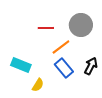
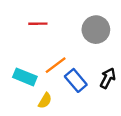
red line: (46, 28) -> (38, 24), moved
orange line: (61, 47) -> (56, 65), moved

